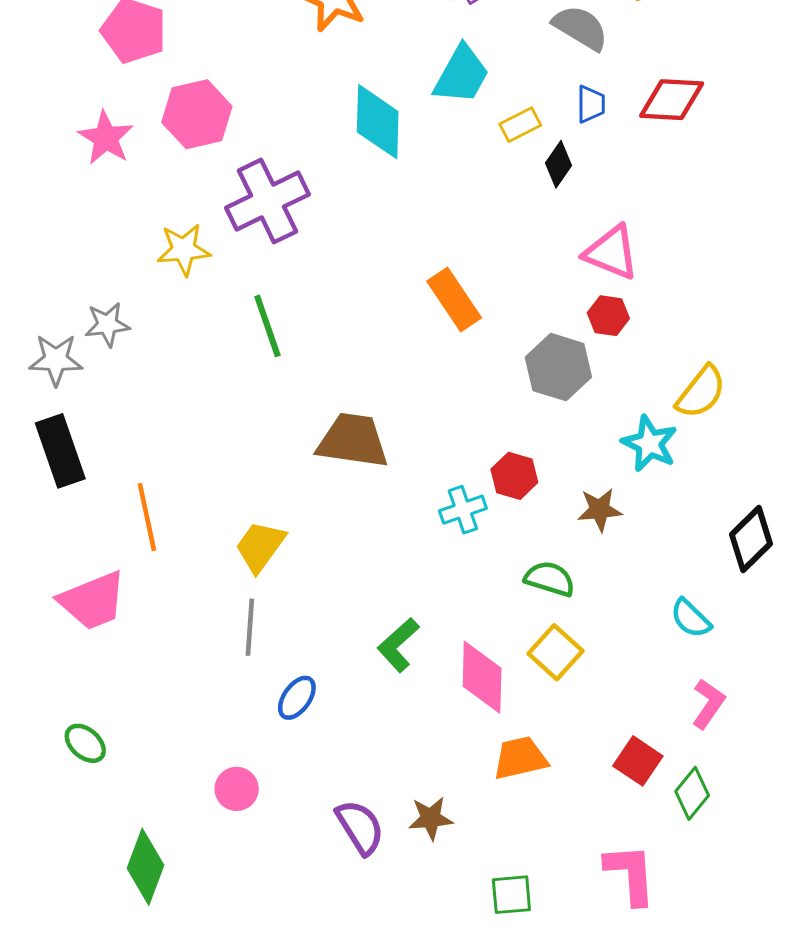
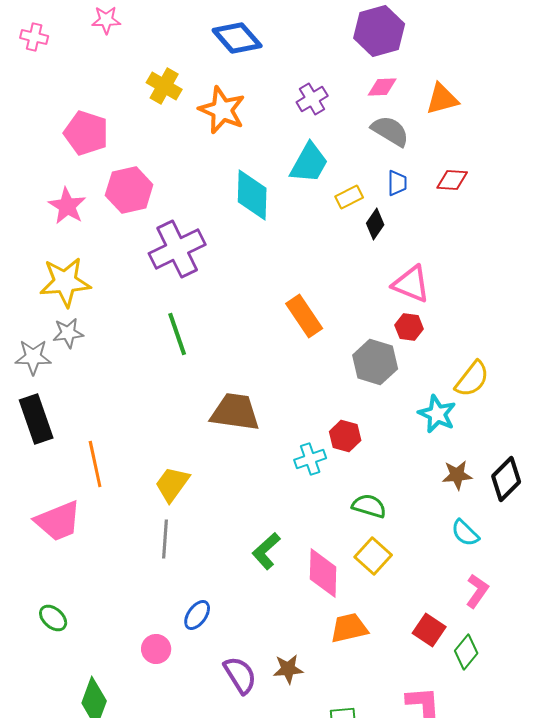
red diamond: (672, 100) -> (452, 180), size x0.7
yellow star: (184, 250) -> (65, 282), moved, size x1.4
brown star: (600, 510) -> (457, 475), moved
blue ellipse: (297, 698) -> (197, 615), moved

